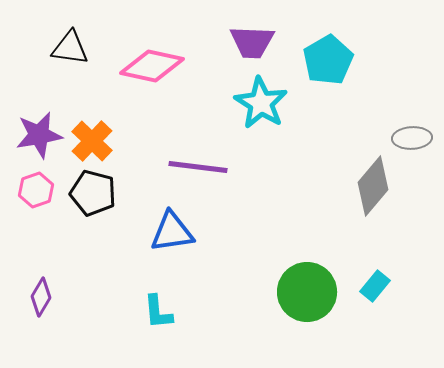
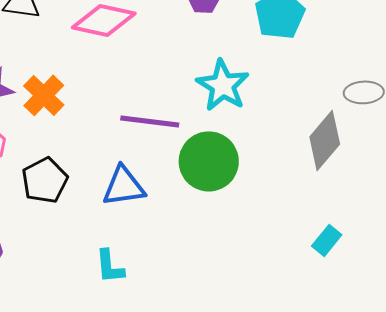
cyan star: (261, 103) -> (223, 85), moved
black pentagon: (93, 193) -> (45, 180), moved, turned 30
green circle: (307, 292) -> (209, 161), moved

